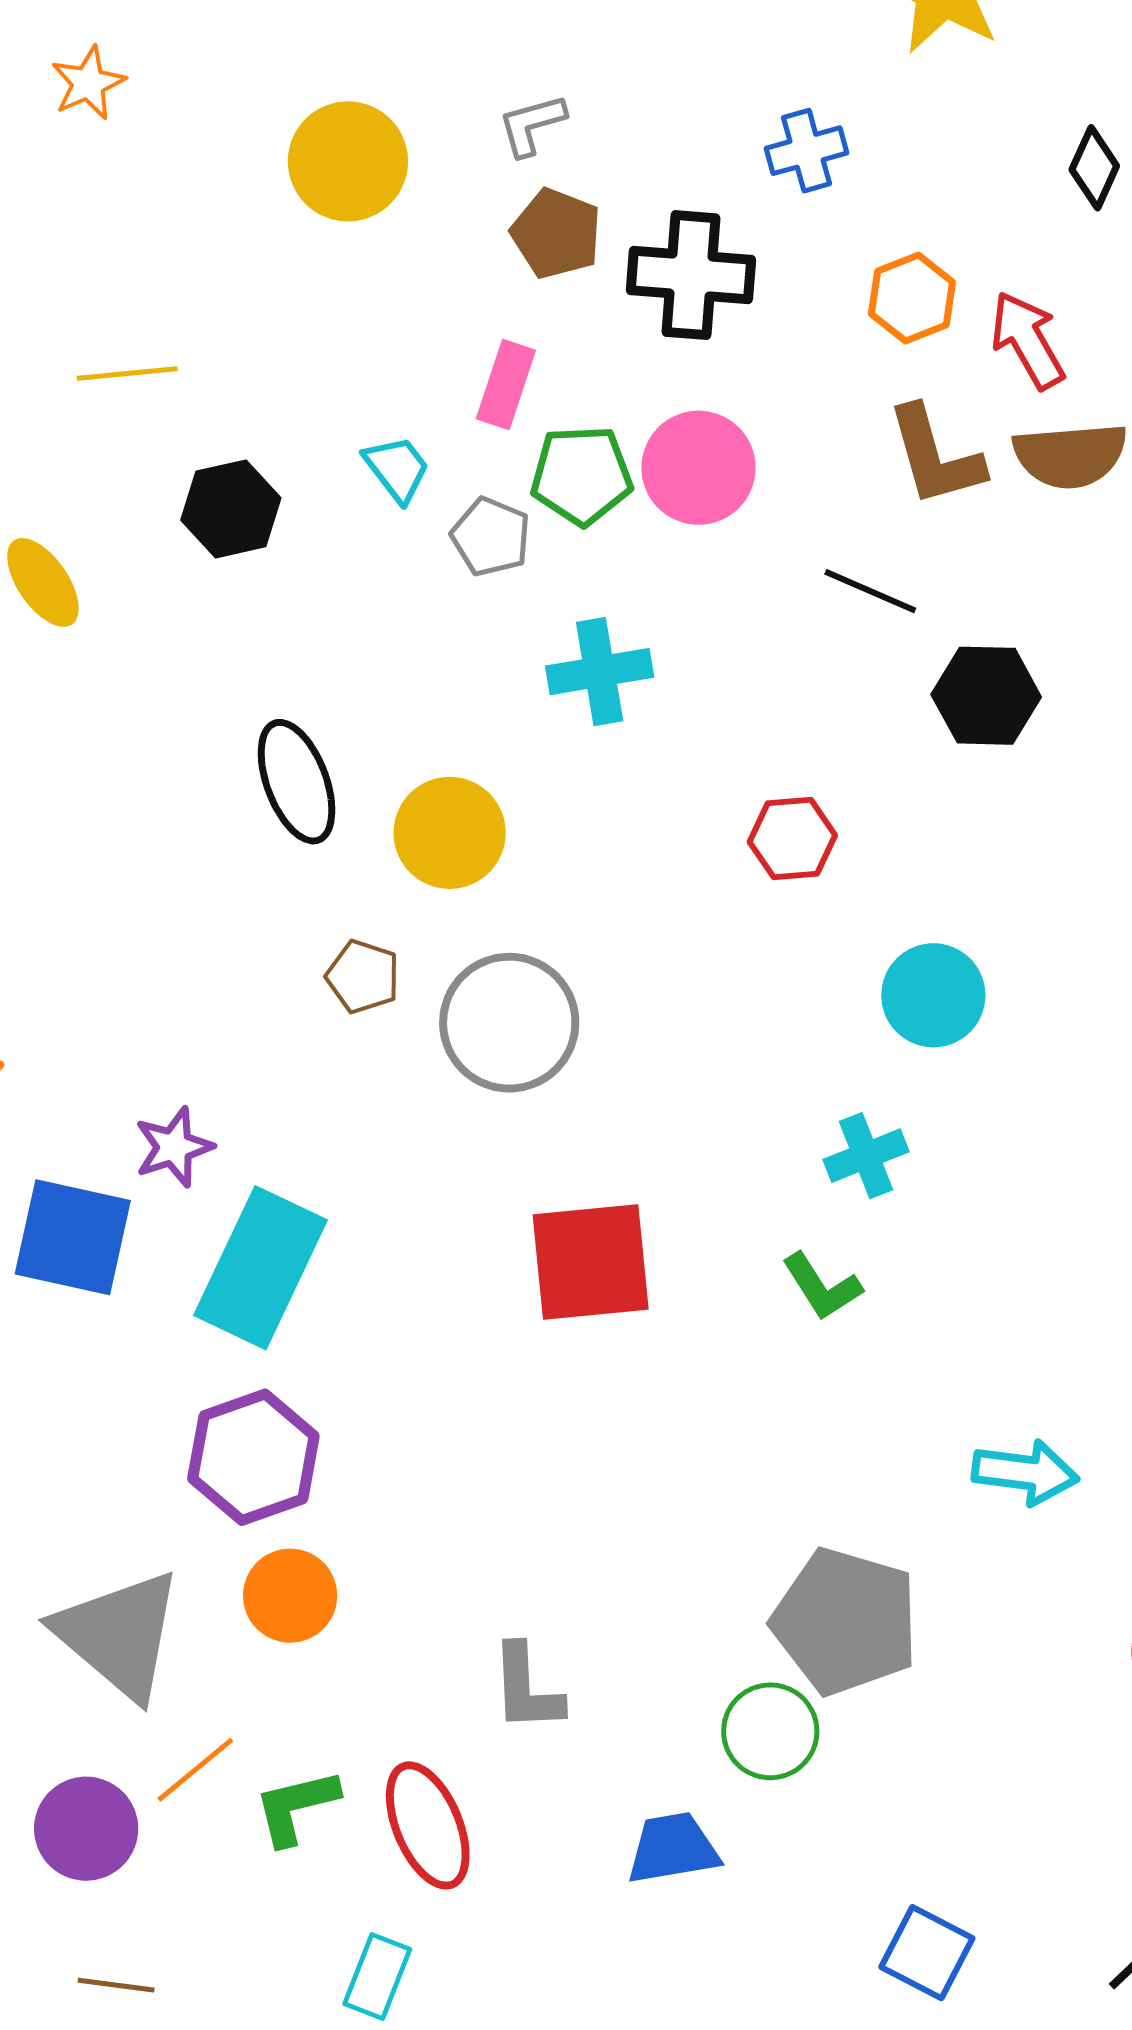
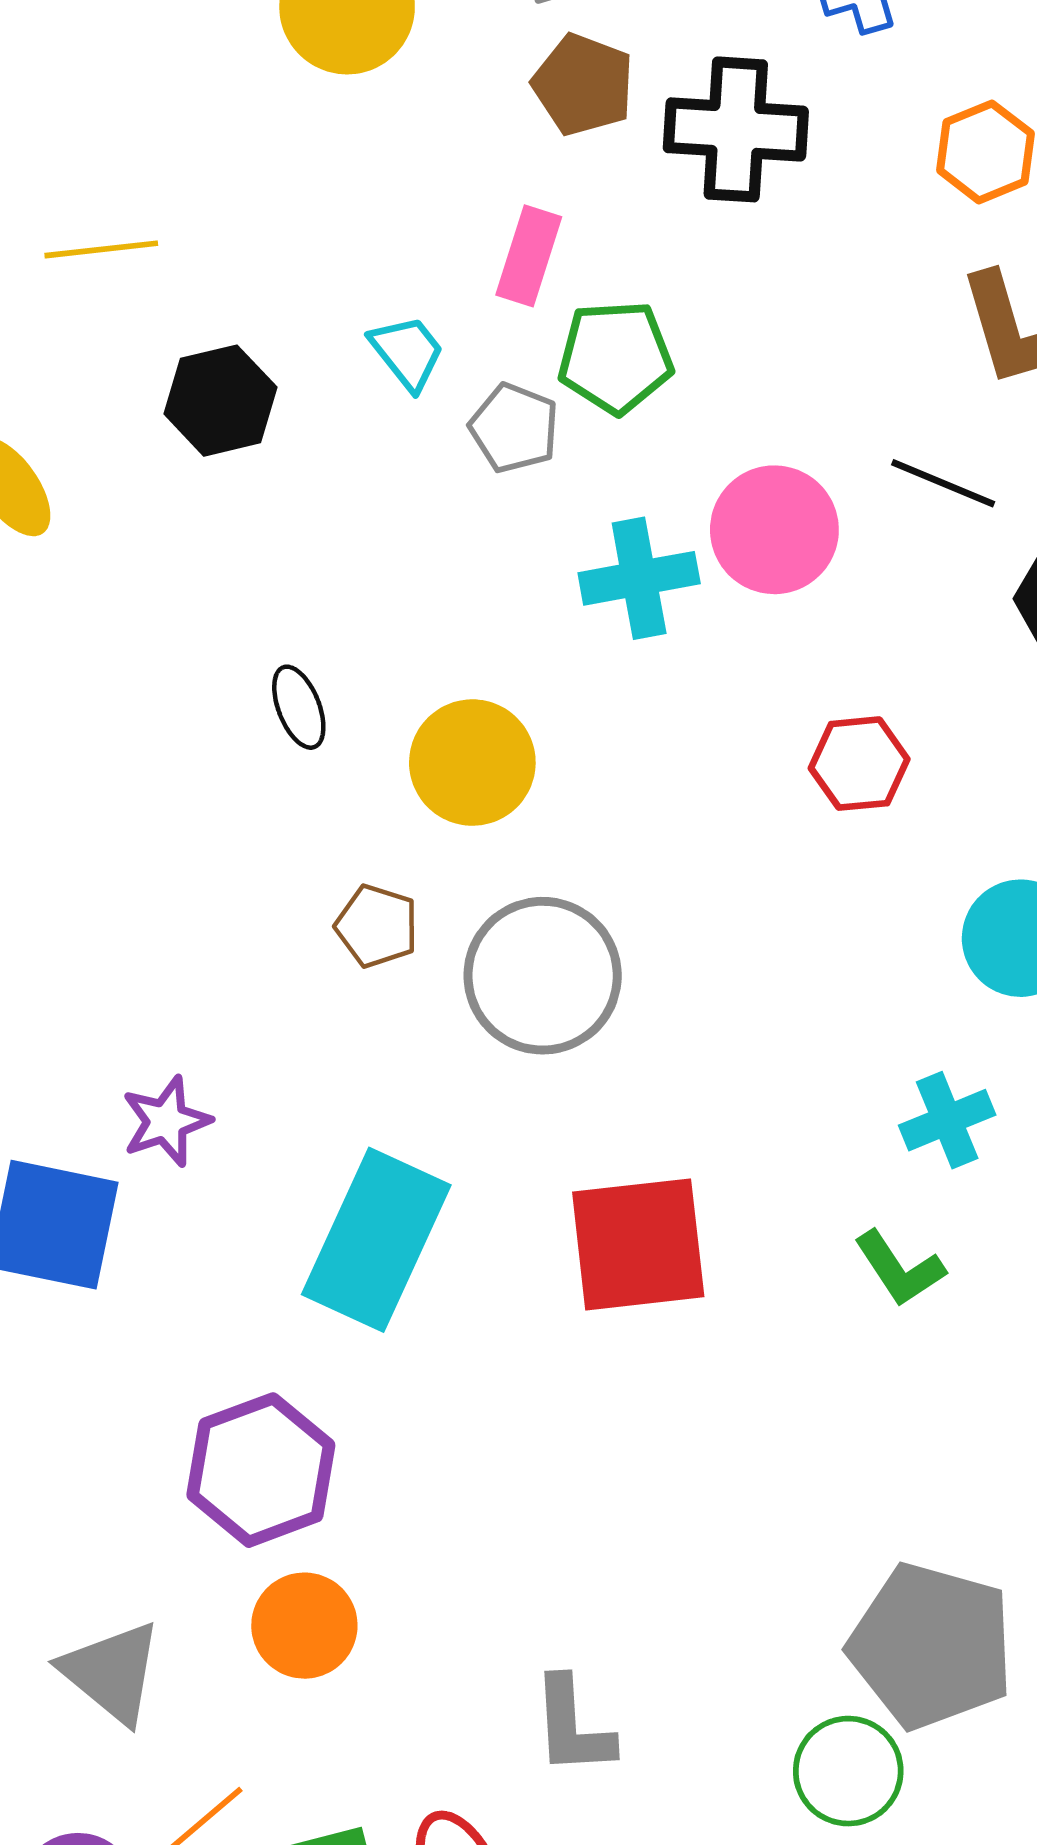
pink circle: (699, 468) -> (774, 530), moved
black ellipse: (297, 782) -> (299, 707), size x0.6
cyan rectangle: (260, 1268) -> (376, 1240), moved
gray triangle: (119, 1635) -> (112, 1672), size x0.7

